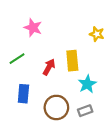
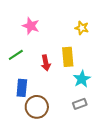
yellow star: (97, 34) -> (82, 28), moved
red arrow: (49, 67) -> (46, 63), turned 140
brown circle: (56, 107) -> (37, 107), moved

